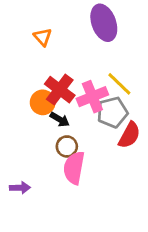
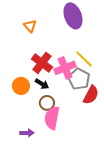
orange circle: (43, 102) -> (21, 86), moved
gray pentagon: (112, 112) -> (79, 79), turned -30
purple arrow: (20, 188) -> (27, 133), moved

